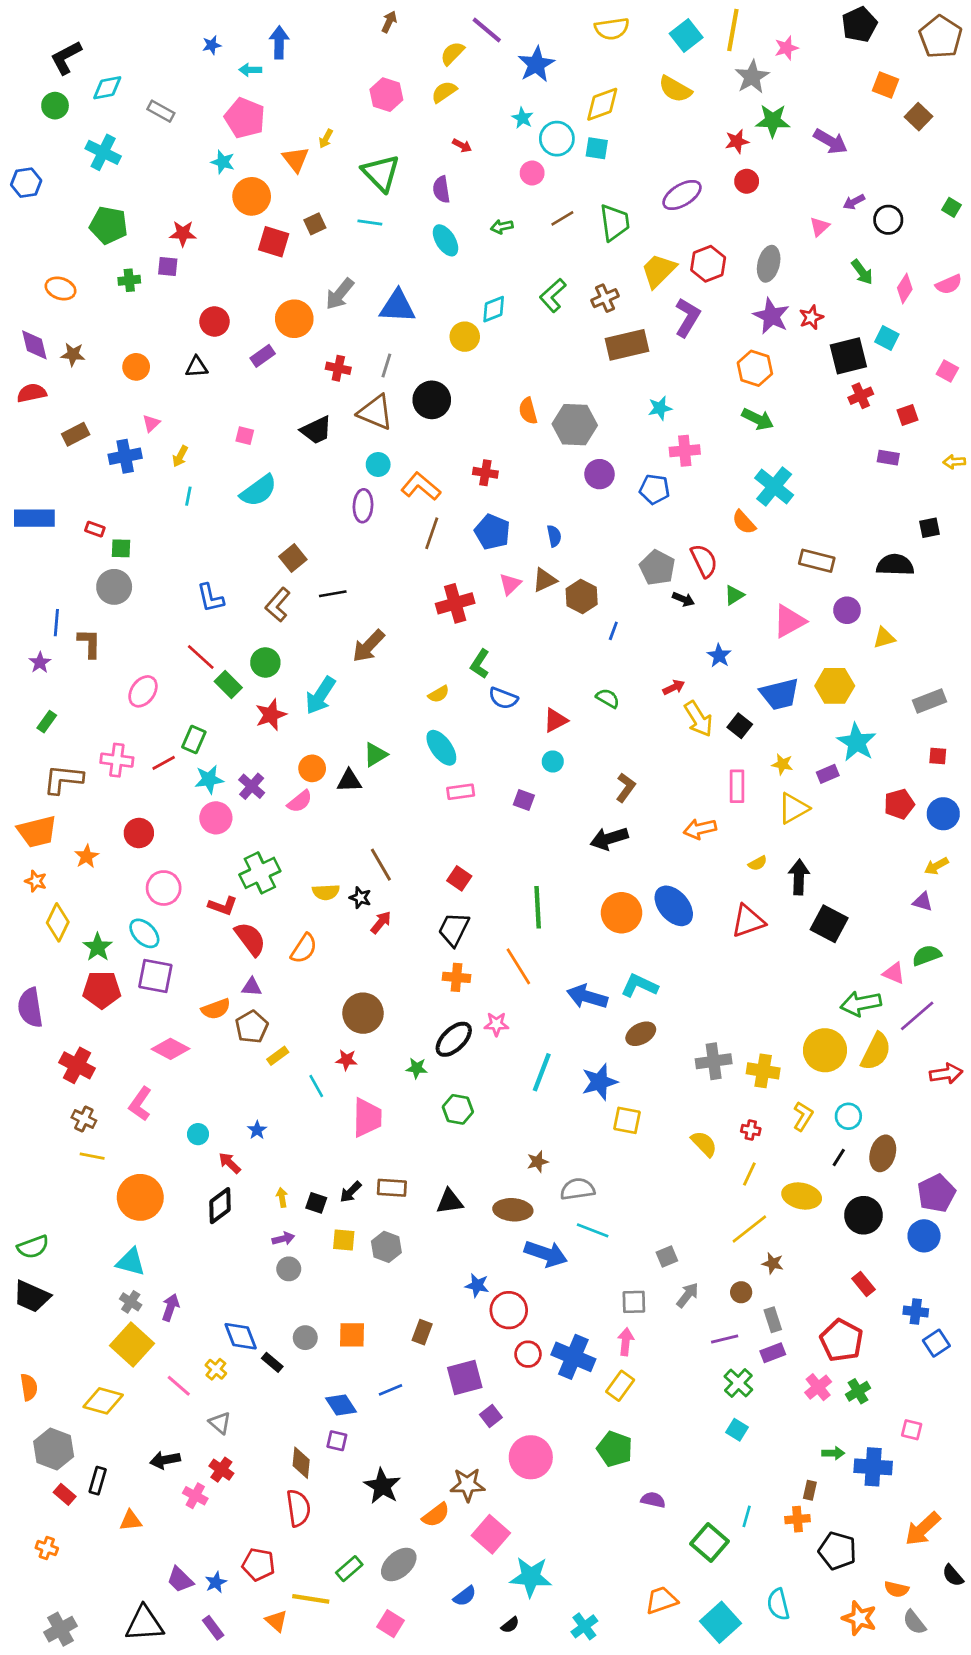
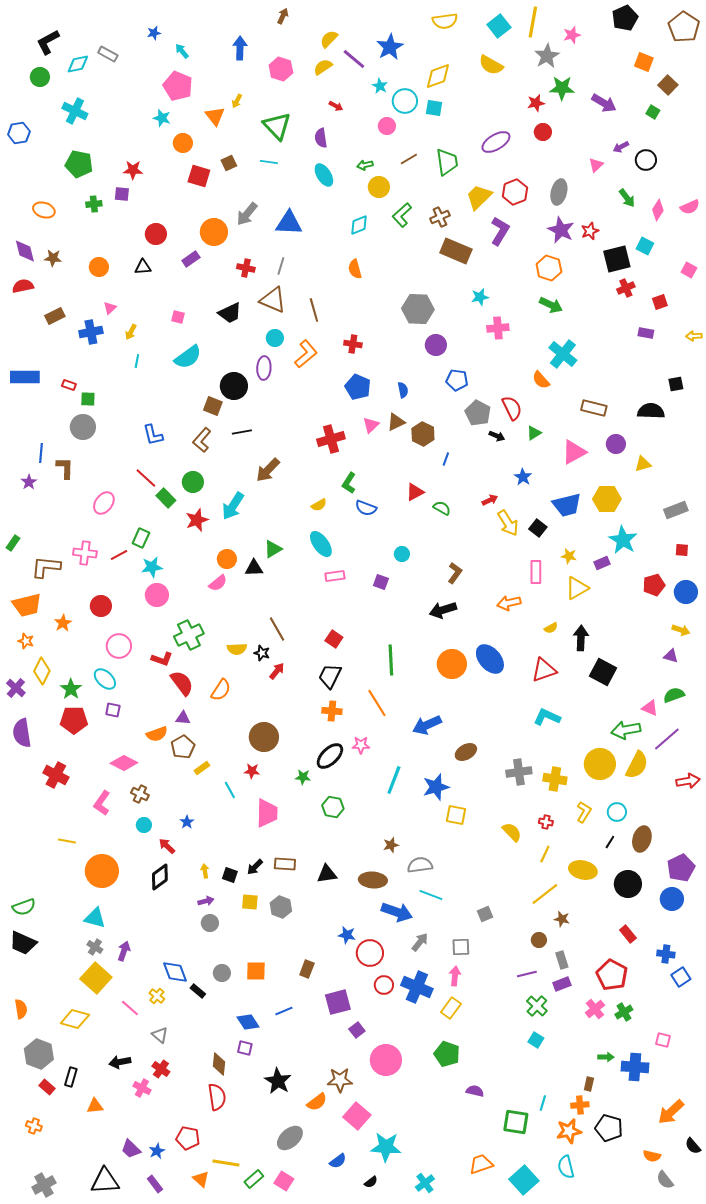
purple line: (487, 30) -> (354, 59), moved
blue arrow: (279, 42) -> (240, 48), moved
cyan arrow: (250, 70) -> (182, 51), turned 49
gray rectangle: (161, 111) -> (108, 54), moved
orange circle: (252, 196) -> (183, 143), size x0.7
green square: (952, 207) -> (653, 112), moved
yellow circle: (465, 337) -> (379, 187), moved
brown rectangle: (627, 345) -> (456, 251), turned 36
black circle: (432, 400) -> (234, 386), moved
orange semicircle: (528, 411) -> (355, 269), moved
orange L-shape: (421, 486) -> (306, 354), turned 100
blue pentagon: (655, 489) -> (457, 380), moved
brown line: (432, 533) -> (314, 310), moved, turned -35
brown square: (293, 558) -> (213, 406), turned -30
red triangle: (556, 720) -> (415, 492), moved
green rectangle: (47, 722) -> (13, 543), moved
purple cross: (252, 786) -> (16, 688), moved
yellow arrow: (936, 866) -> (681, 630), turned -132
purple square: (155, 976) -> (113, 710), size x0.6
cyan L-shape: (639, 986) -> (547, 717), moved
blue arrow: (587, 997) -> (427, 725), turned -40
brown cross: (84, 1119) -> (140, 794), moved
gray arrow: (688, 1295) -> (420, 942), moved
green square: (710, 1542) -> (516, 1122), turned -32
green rectangle: (349, 1569) -> (254, 1179), moved
orange star: (859, 1618) -> (569, 1131), moved, turned -30

